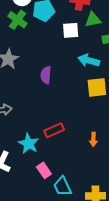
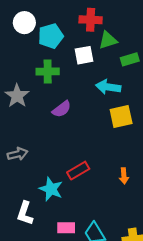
green cross: (18, 20) -> (48, 72), moved, turned -30
purple semicircle: (46, 75) -> (62, 109), turned -126
pink rectangle: (44, 170) -> (66, 228), moved, turned -49

